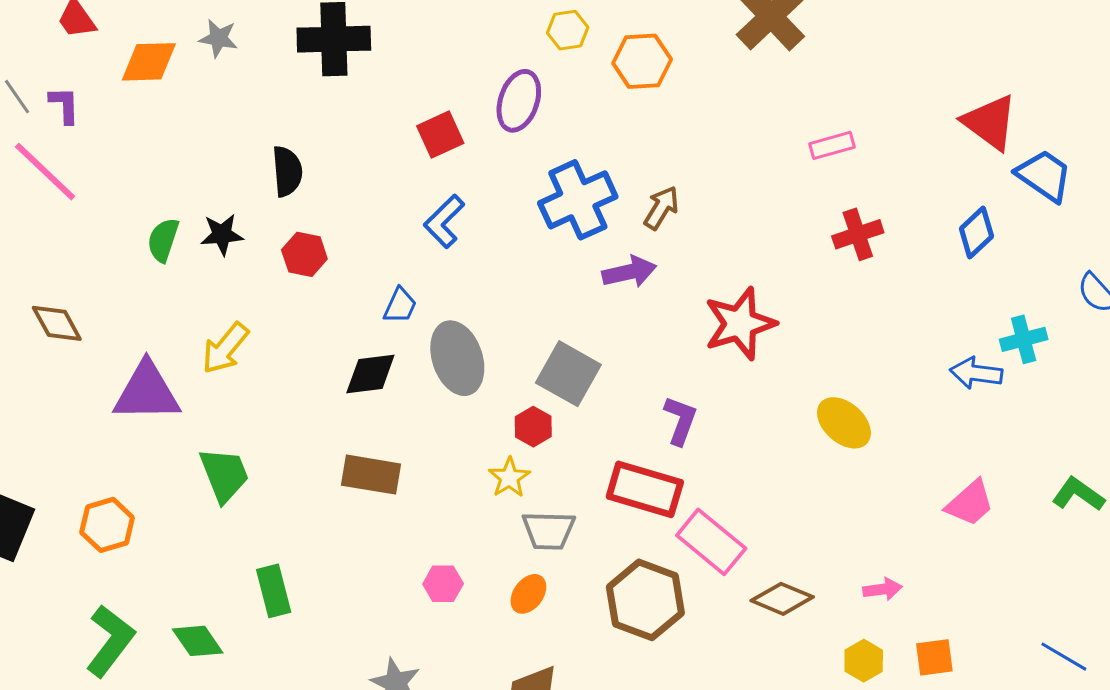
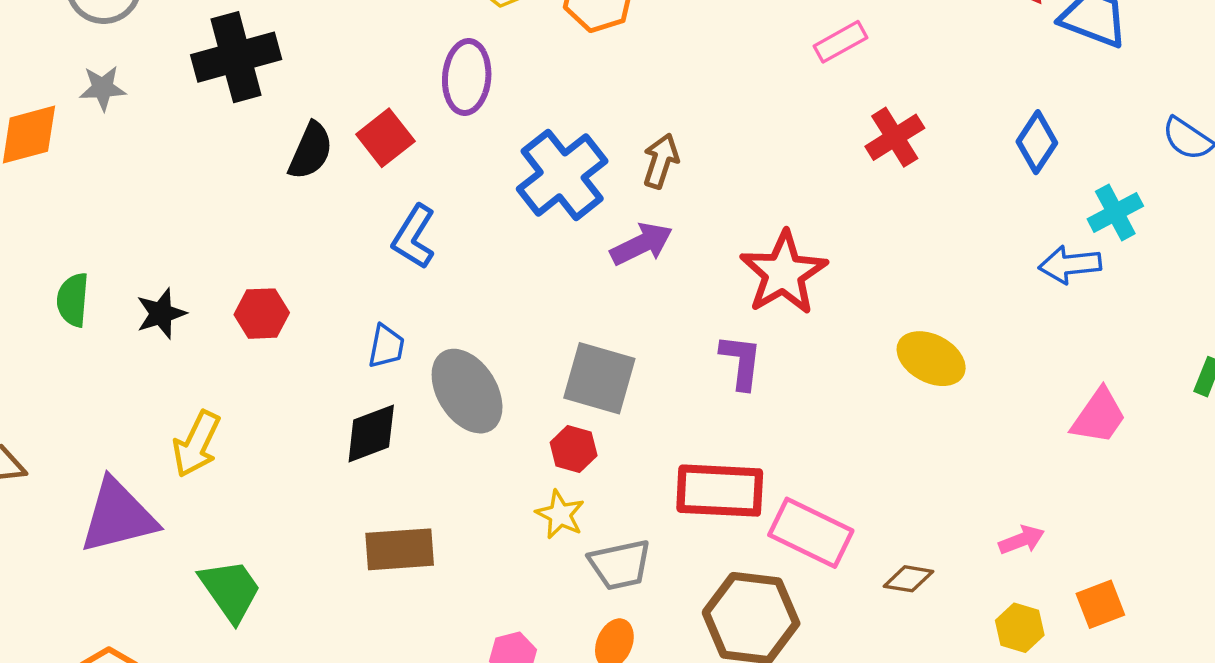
black semicircle: (287, 171) -> (311, 151), moved, turned 42
blue diamond: (976, 232) -> (1037, 142), moved
green semicircle: (163, 240) -> (73, 300), moved
purple L-shape: (680, 420) -> (741, 362), moved
brown diamond: (782, 599) -> (908, 579), size x0.7

